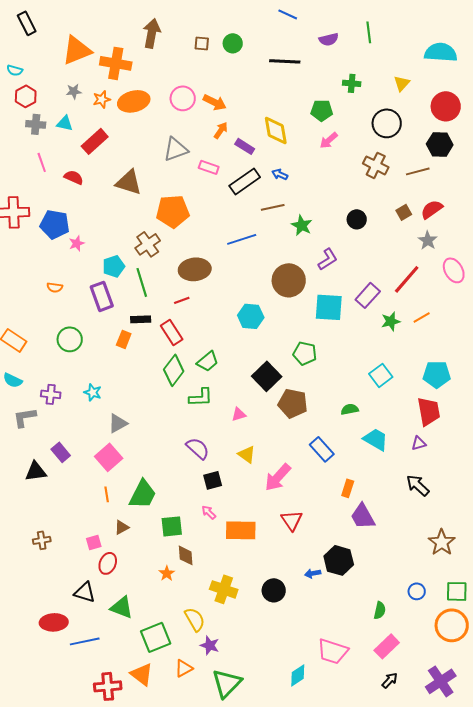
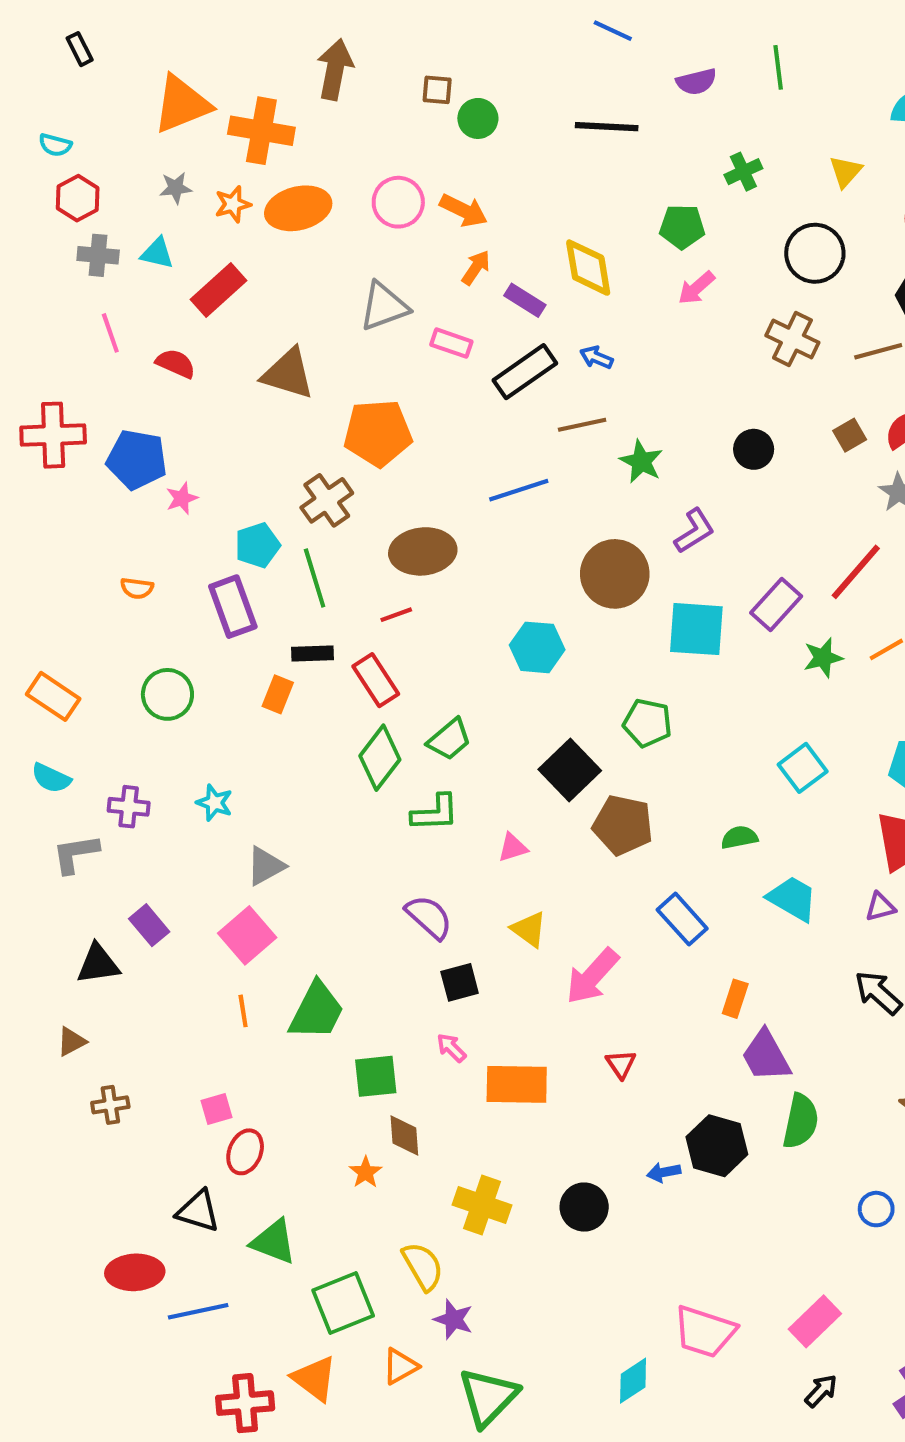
black rectangle: (27, 23) -> (80, 49), size x0.7
green circle: (233, 43) -> (478, 118), moved
green cross: (352, 83) -> (743, 172), turned -30
red triangle: (292, 520) -> (621, 1064), size x0.7
brown triangle: (122, 527) -> (71, 1042), moved
green semicircle: (380, 610) -> (801, 1121), moved, size x1.5

